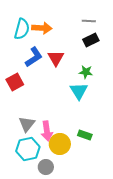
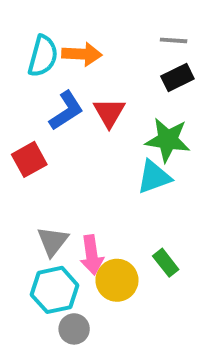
green star: (86, 72) -> (168, 140), size x1.6
cyan triangle: (79, 91) -> (154, 177), turned 42
green rectangle: (85, 135) -> (166, 263), turned 32
gray circle: (46, 167) -> (74, 329), moved

